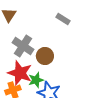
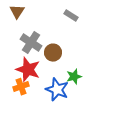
green star: (36, 80) -> (74, 77), moved

